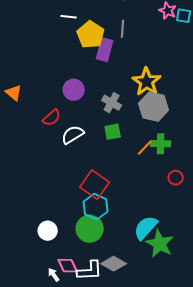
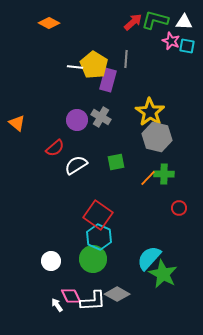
white line: (69, 17) -> (75, 67), moved
gray cross: (112, 103) -> (101, 117), moved

